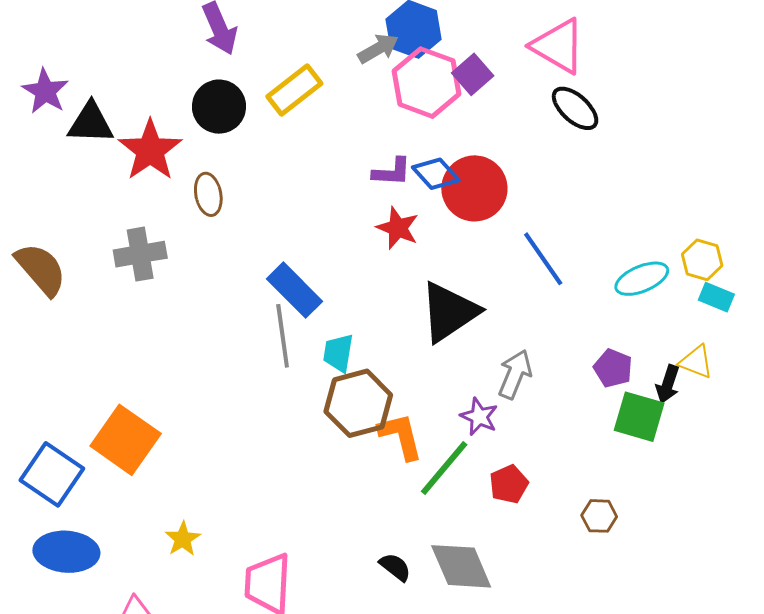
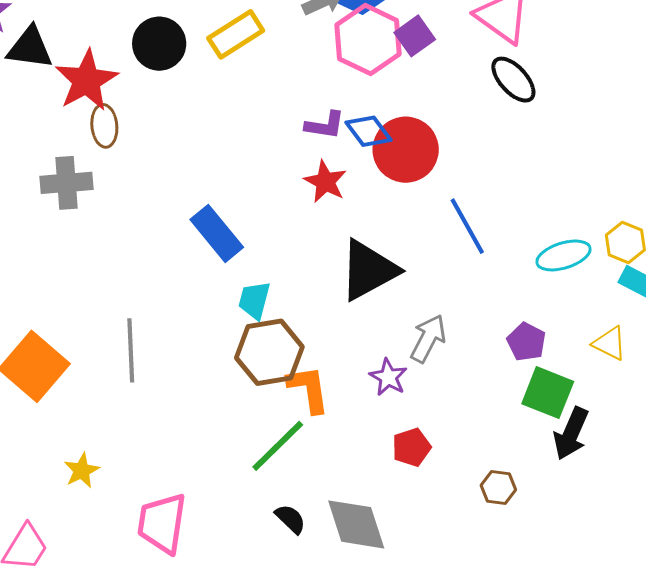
brown ellipse: (208, 194) -> (104, 126), moved
gray line: (283, 336) -> (131, 350), moved
black arrow: (668, 384) -> (571, 434), moved, size x1.4
green line: (444, 468) -> (278, 446), moved

